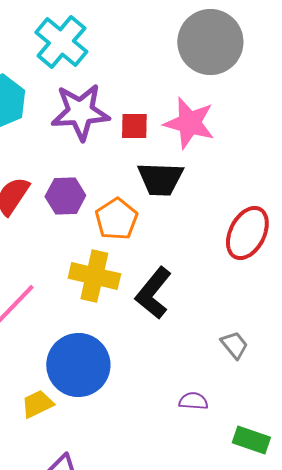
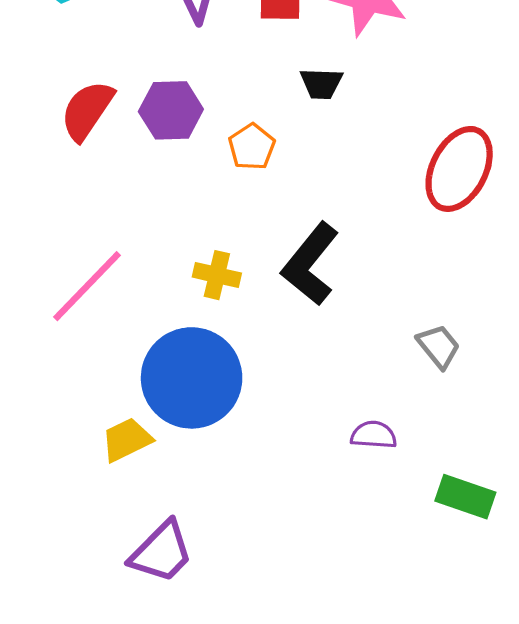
black trapezoid: (160, 179) -> (321, 83), size x0.6
orange pentagon: (116, 219) -> (252, 147), size x0.7
yellow cross: (94, 276) -> (217, 275), moved, size x0.6

